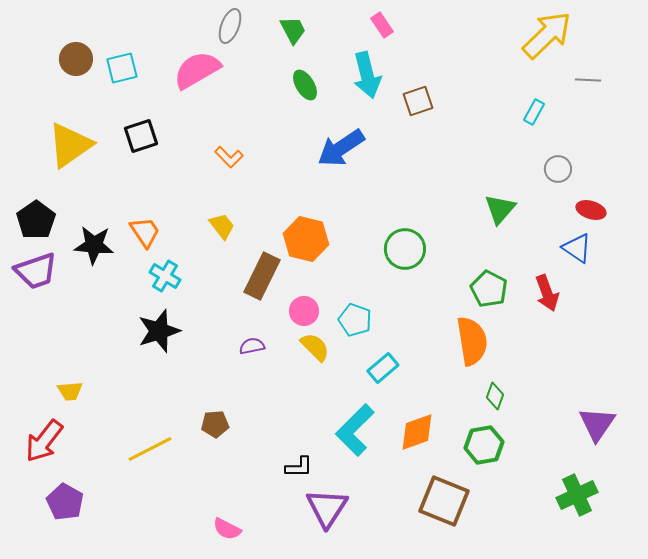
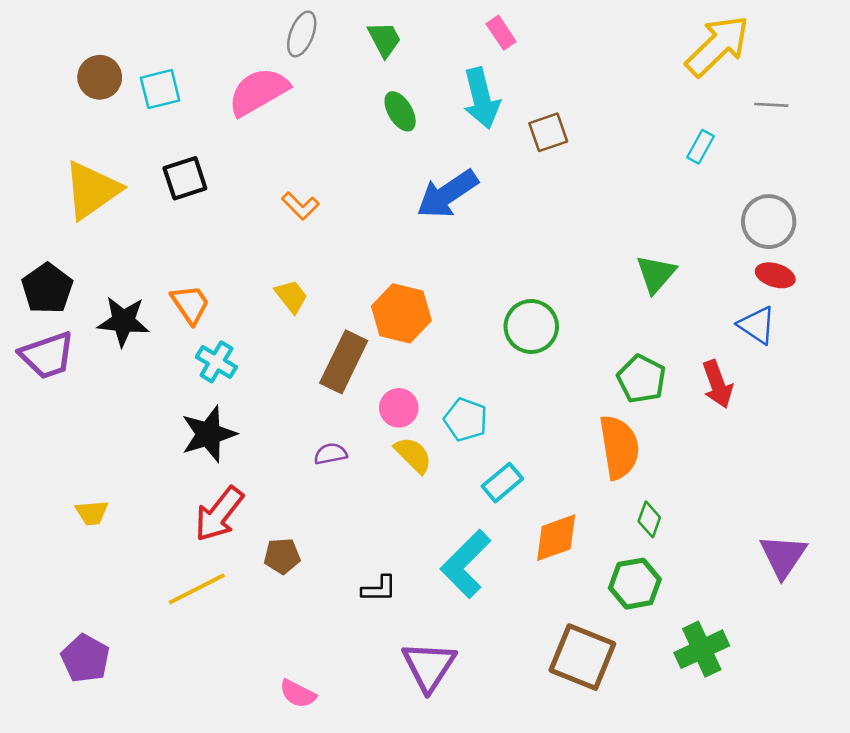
gray circle: (558, 169) -> (769, 222), moved, size x1.5
orange diamond: (417, 432) -> (556, 538), moved
red arrow: (44, 441) -> (219, 514), moved
black L-shape: (299, 467) -> (379, 589), moved
green cross: (577, 495) -> (702, 649), moved

